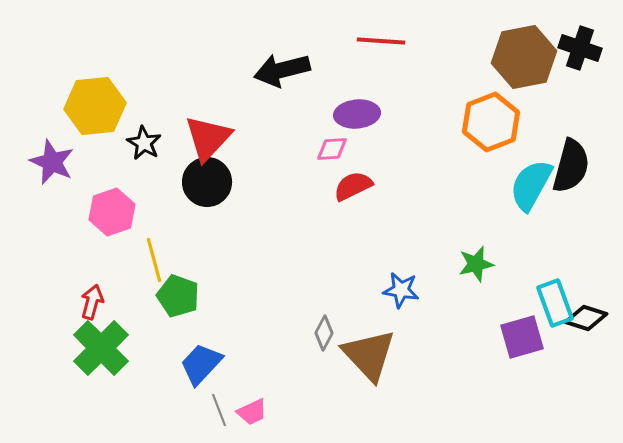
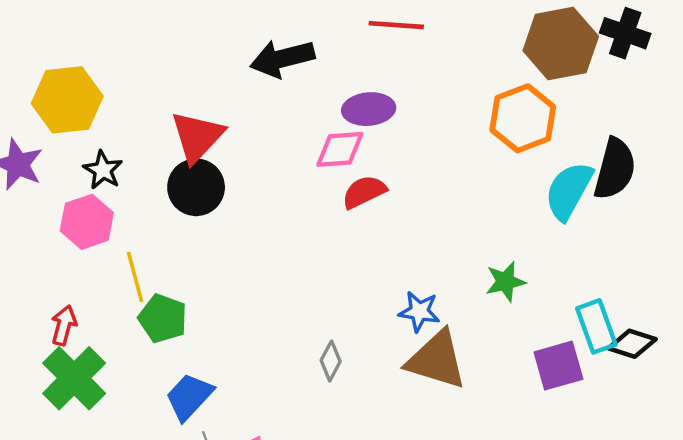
black star: (144, 143) -> (103, 170), moved
pink diamond: (332, 149) -> (340, 149), size x1.4
brown triangle: (369, 355) -> (436, 360), moved, turned -30

